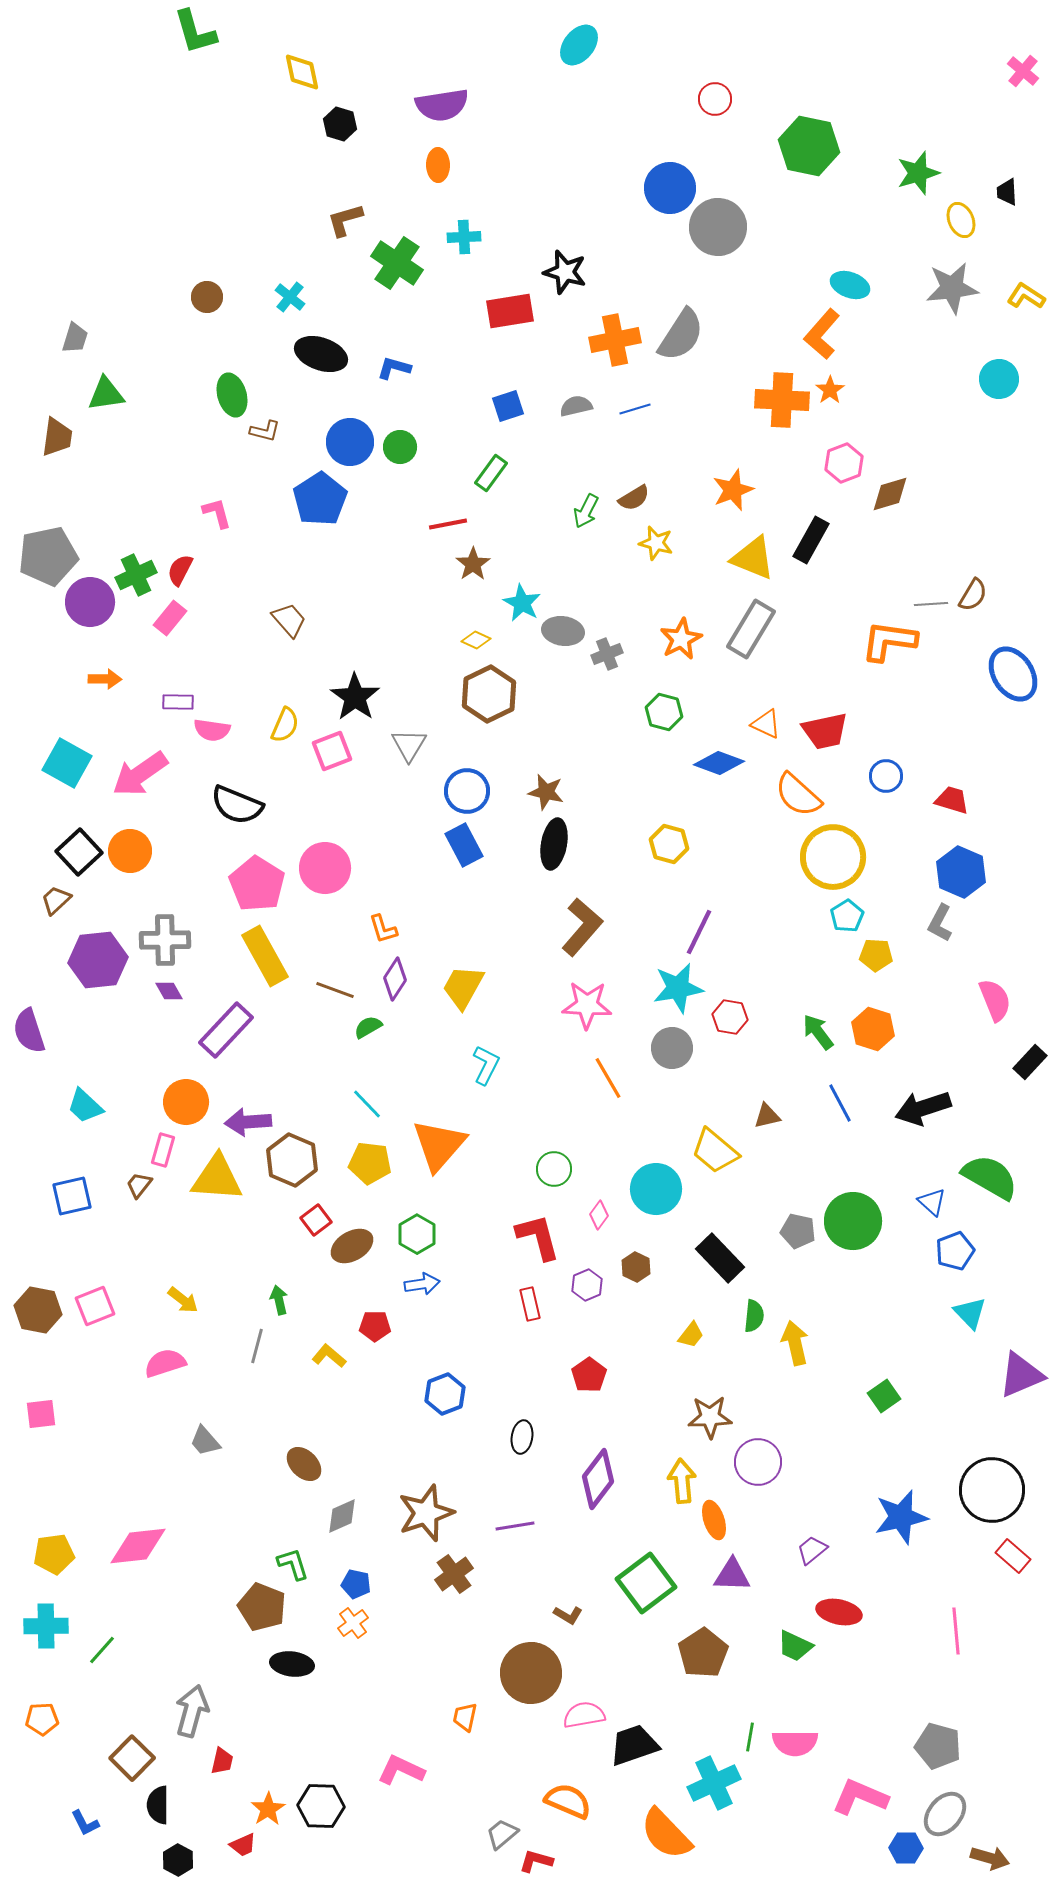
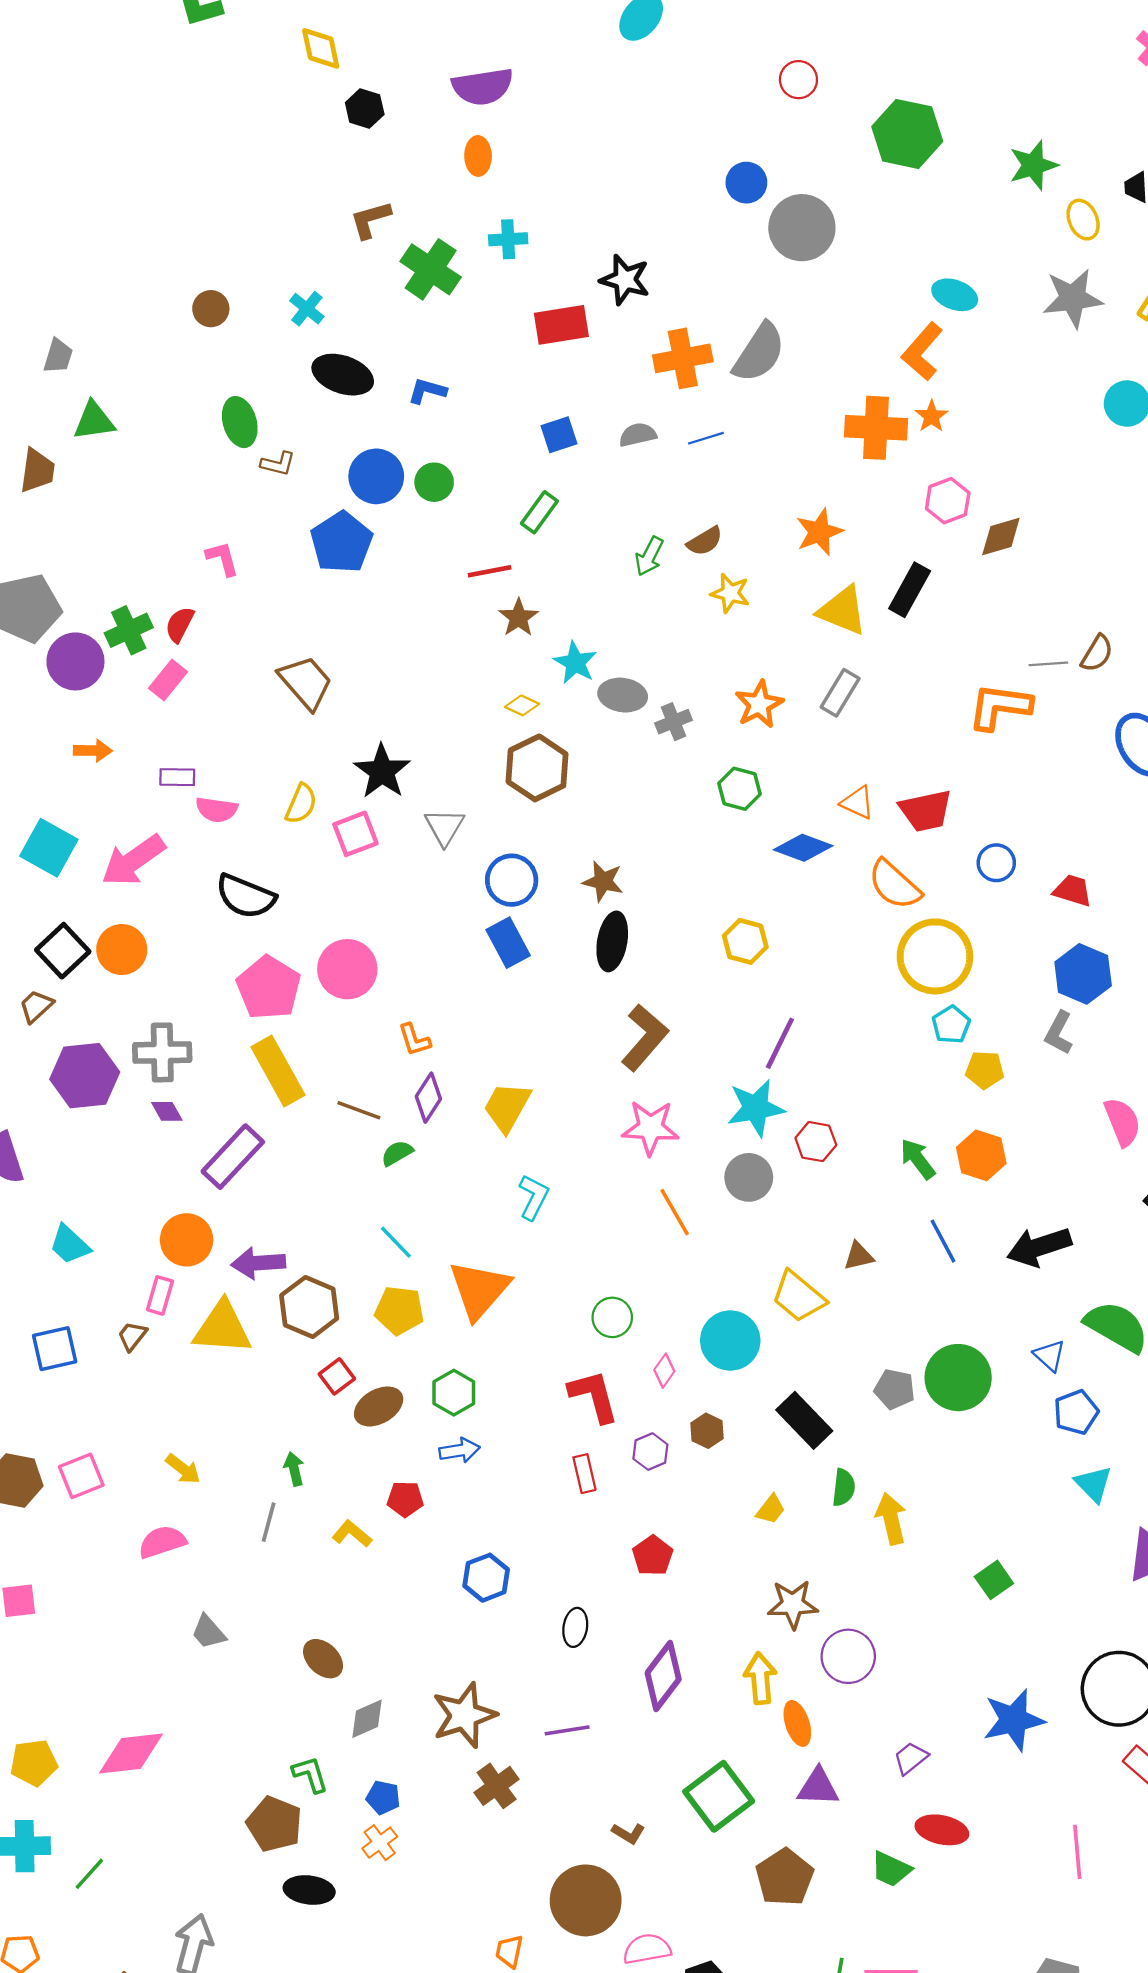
blue circle: (670, 188) -> (746, 183), size x0.7
brown trapezoid: (289, 620) -> (306, 682), size x1.4
gray rectangle: (751, 629) -> (840, 693), size x0.7

